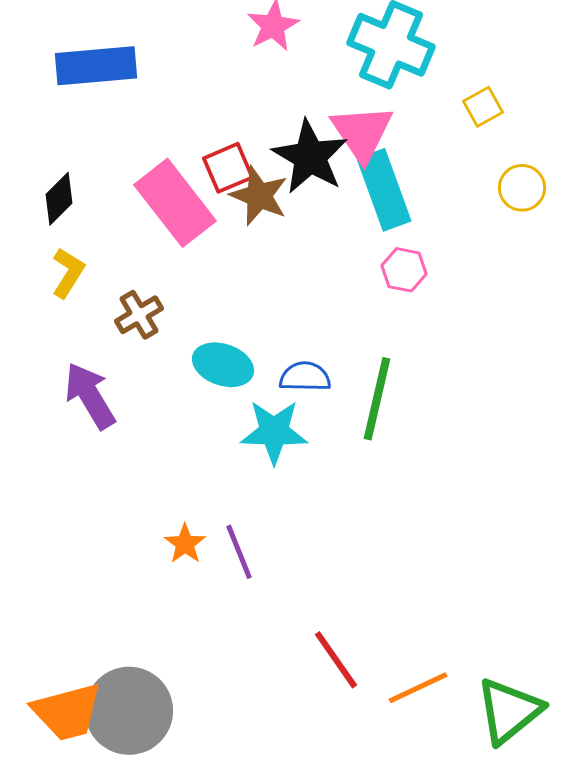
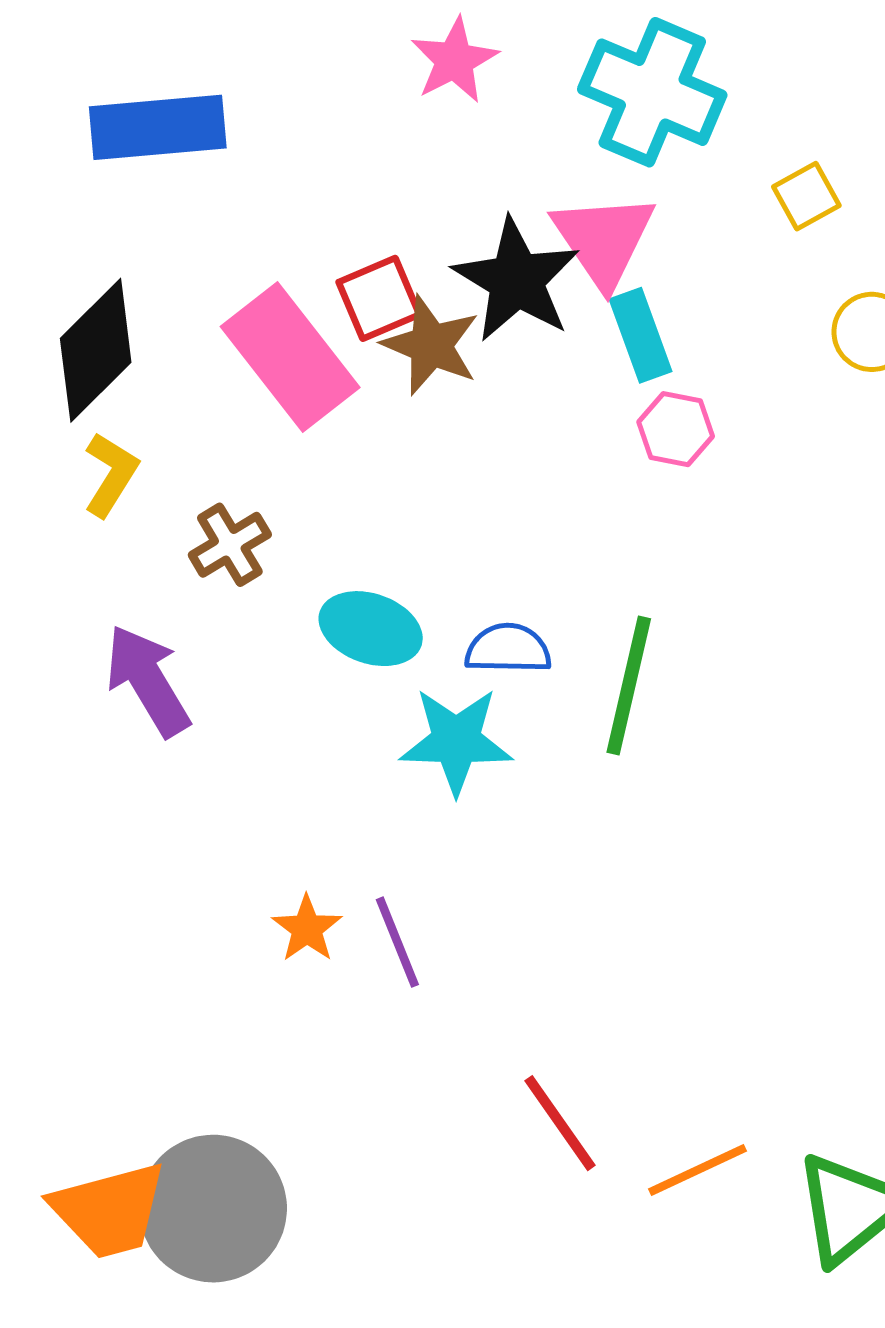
cyan rectangle: (384, 190) -> (640, 335), size x0.7
black diamond: (59, 199) -> (96, 350), size x1.6
pink hexagon: (404, 270) -> (676, 429), moved

